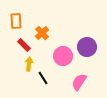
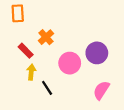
orange rectangle: (16, 21) -> (18, 13), moved
pink semicircle: (79, 82) -> (101, 90), moved

